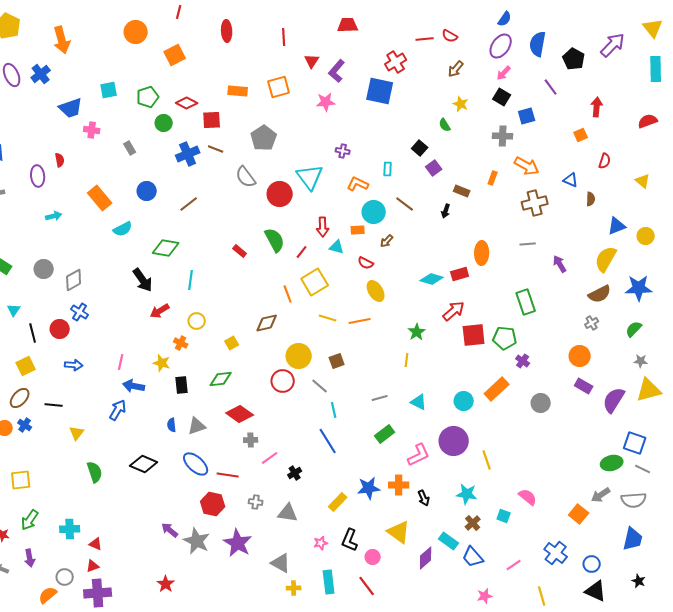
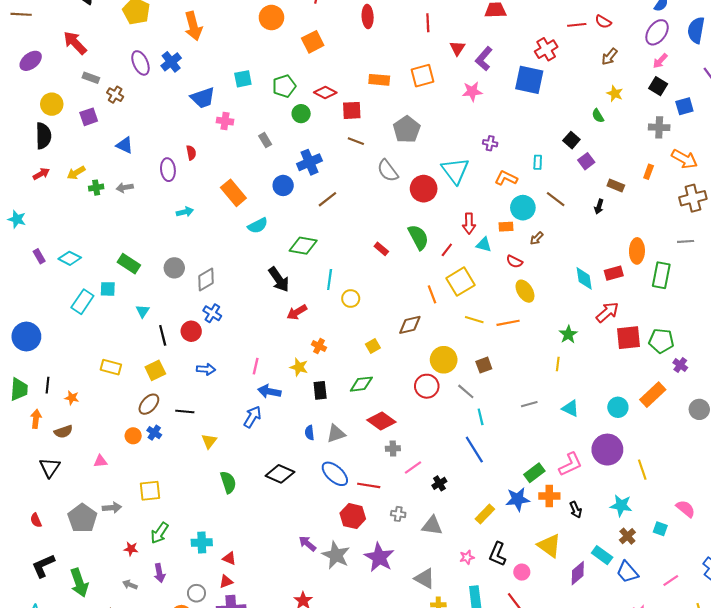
blue cross: (188, 154) -> (309, 162), moved
cyan diamond: (432, 279) -> (584, 278), turned 65
green rectangle: (526, 302) -> (661, 275), moved, turned 30
yellow circle: (197, 321) -> (351, 298), moved
green rectangle: (385, 434) -> (534, 473), moved

